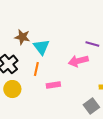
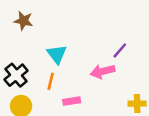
brown star: (22, 37) -> (23, 21), moved
purple line: (92, 44) -> (120, 50), turned -64

